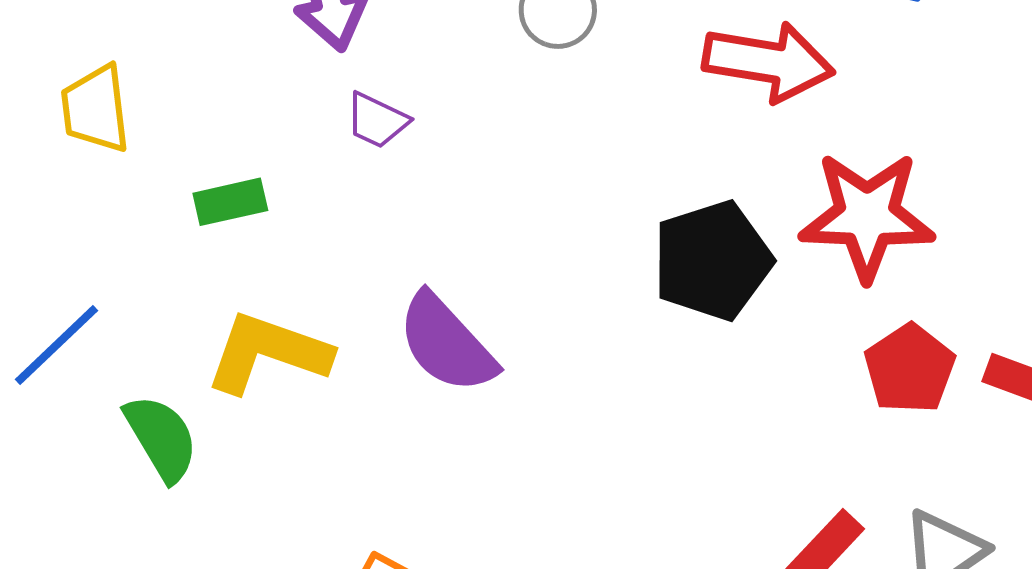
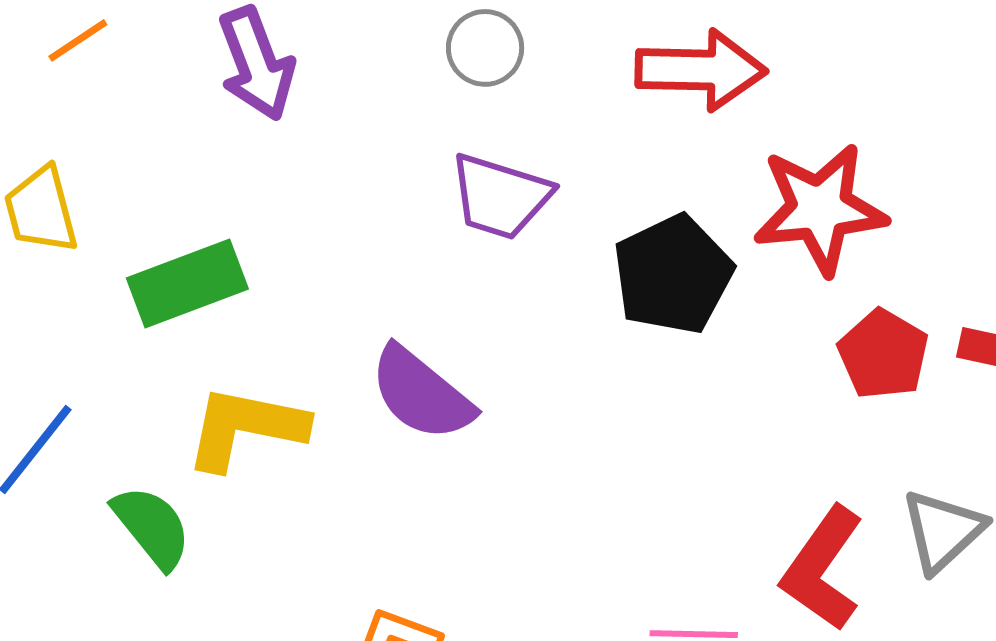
purple trapezoid: (377, 120) -> (500, 197), moved, size x1.6
green rectangle: (230, 202) -> (187, 283), size x1.6

